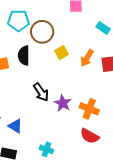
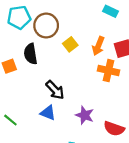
purple star: (63, 103) -> (85, 115), moved
orange cross: (89, 109) -> (108, 71), moved
blue triangle: (15, 126) -> (48, 113), moved

